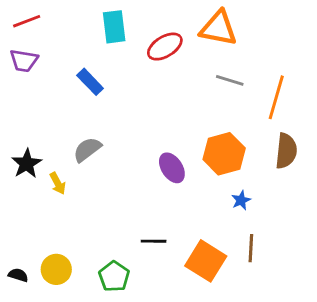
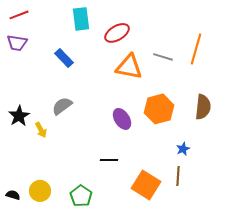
orange triangle: (218, 28) -> (129, 67), moved
orange line: (276, 97) -> (196, 49), moved
blue star: (241, 200) -> (183, 149), moved
black line: (154, 241) -> (109, 160), moved

